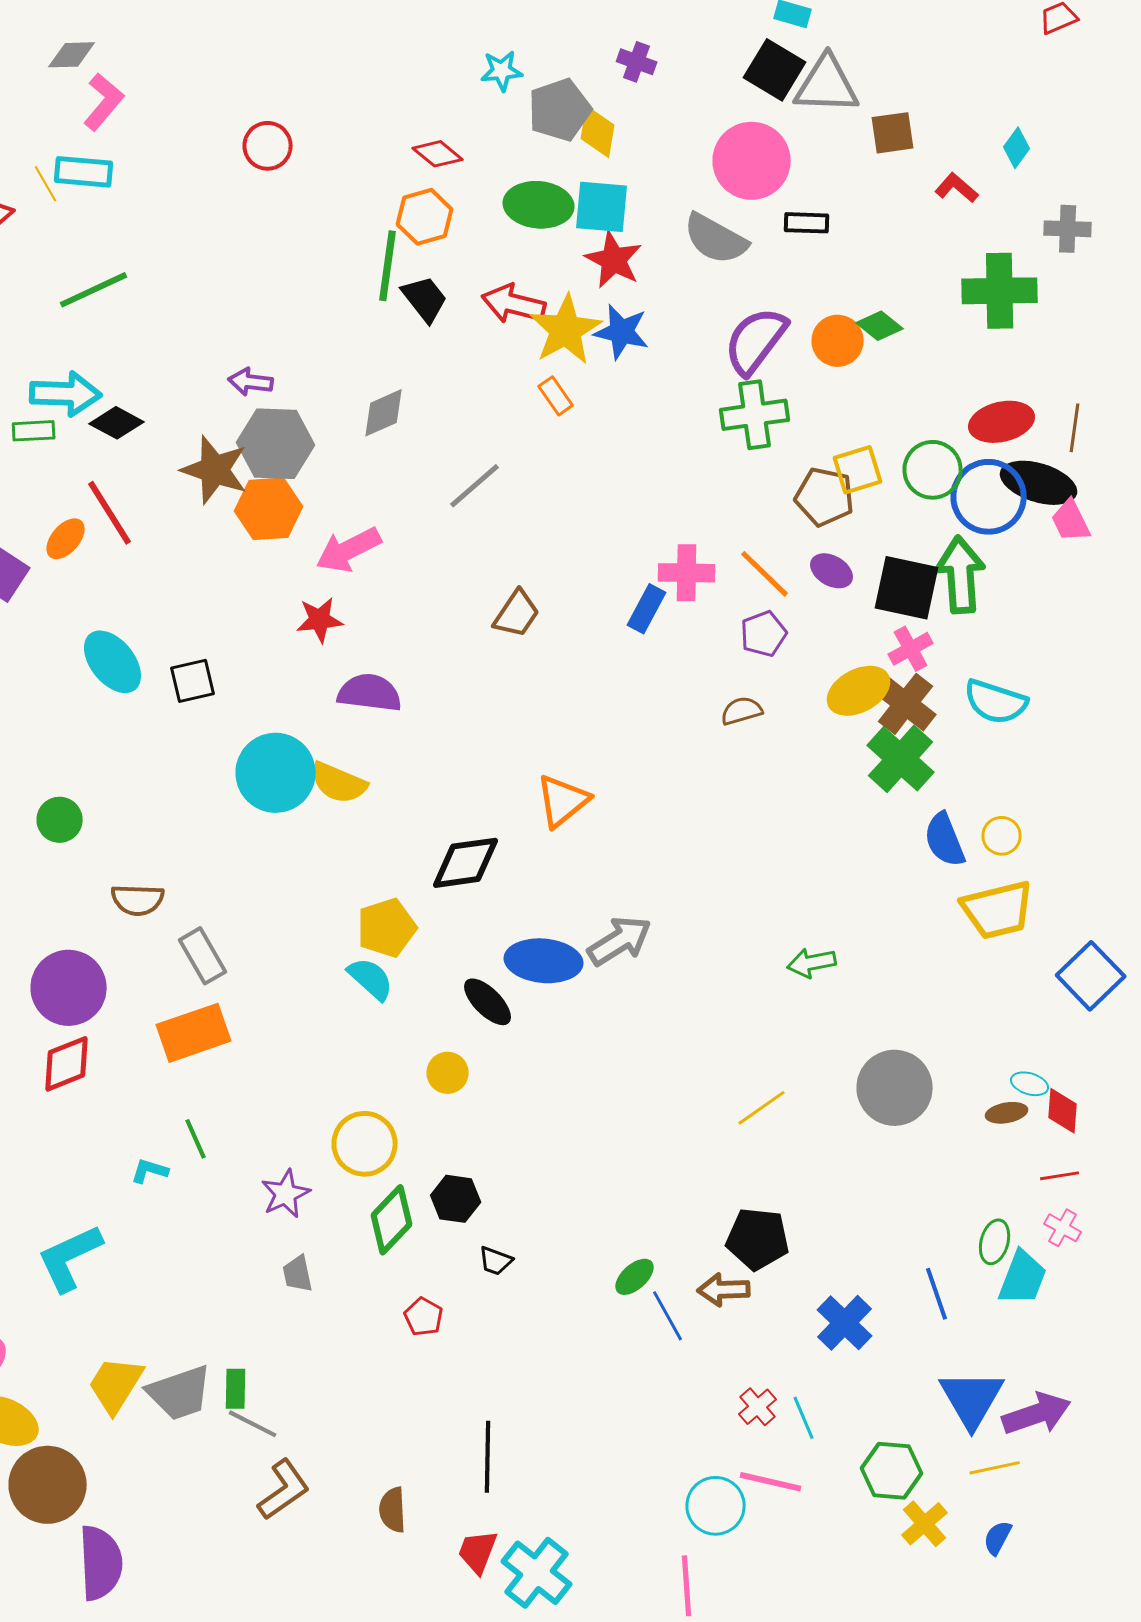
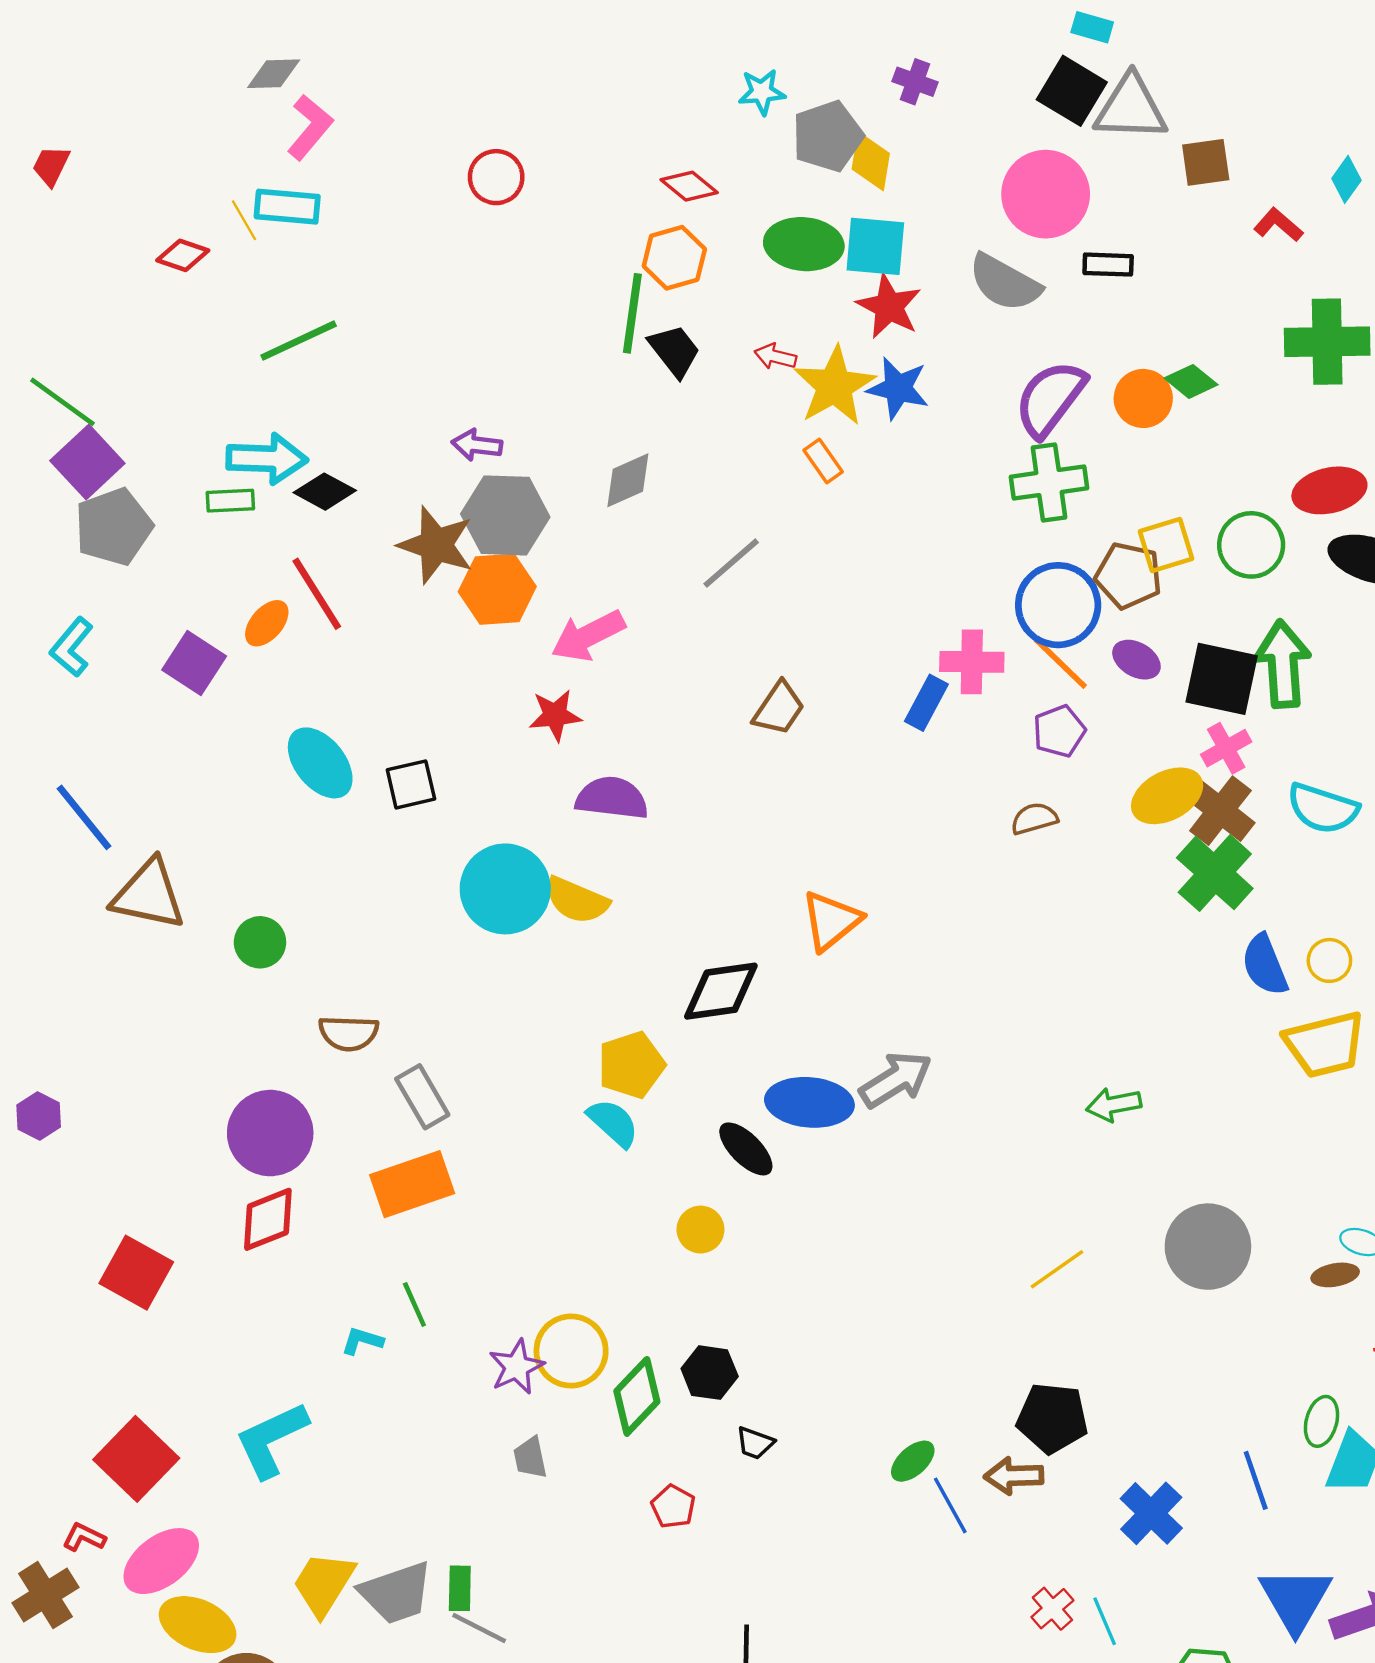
red arrow: (514, 304) -> (775, 356), size x0.6
blue circle: (989, 497) -> (1058, 605), moved
yellow circle: (365, 1144) -> (571, 1351), moved

